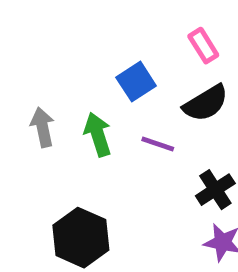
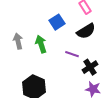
purple line: (158, 144) -> (72, 54), moved

